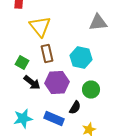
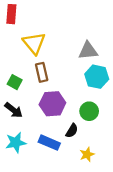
gray triangle: (98, 22) -> (88, 51), moved
cyan hexagon: (81, 58) -> (97, 77), moved
black arrow: (32, 82) -> (14, 110), moved

